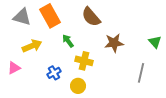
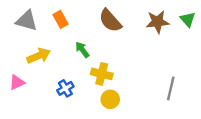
orange rectangle: (50, 16) -> (61, 19), size x0.6
green triangle: (155, 42) -> (188, 19), moved
brown star: (114, 43) -> (157, 22), moved
yellow circle: (78, 86) -> (110, 99), moved

